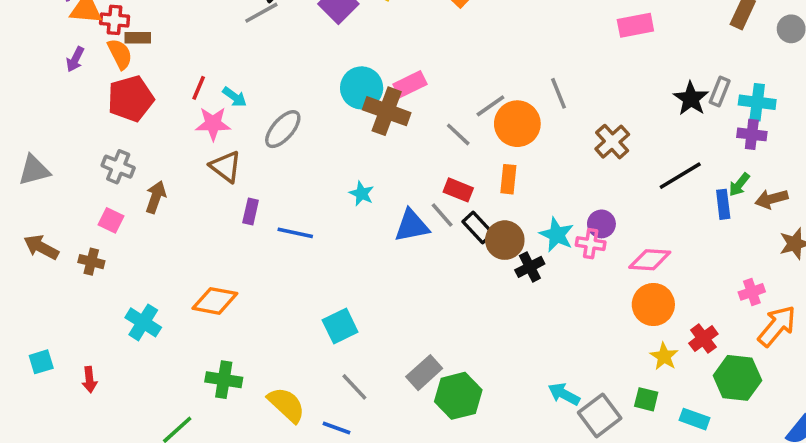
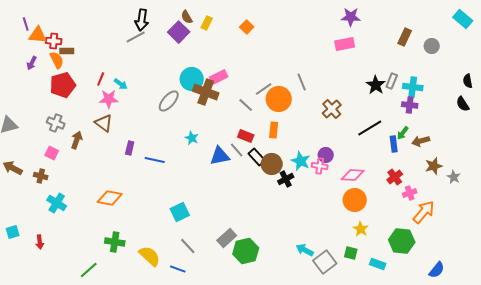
gray ellipse: (283, 129) -> (169, 101), moved
brown triangle: (226, 167) -> (104, 123), moved
cyan cross: (143, 322) -> (57, 203), moved
red cross: (703, 339) -> (395, 177), moved

